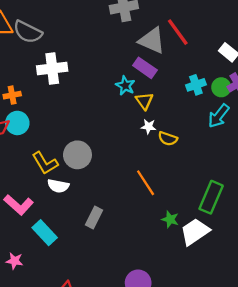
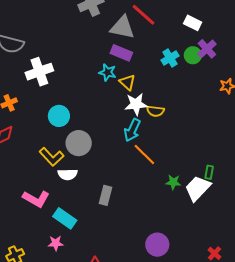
cyan arrow: (219, 116) -> (132, 130), moved
cyan circle: (17, 123) -> (59, 116), moved
white star: (149, 127) -> (136, 104), size x1.6
green rectangle: (211, 197) -> (209, 172), moved, size x0.5
pink star: (14, 261) -> (56, 243), moved

